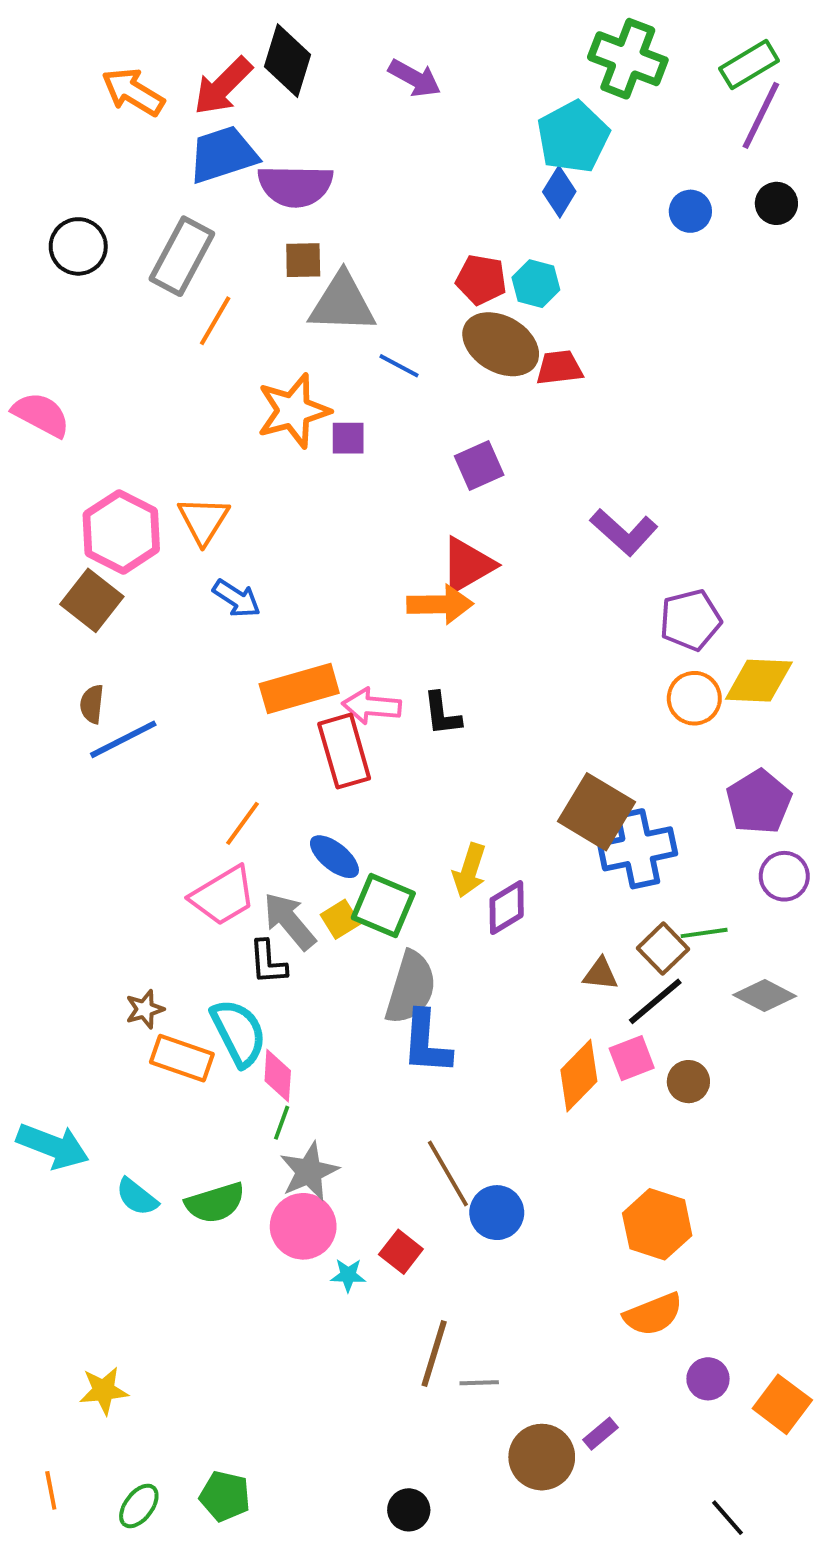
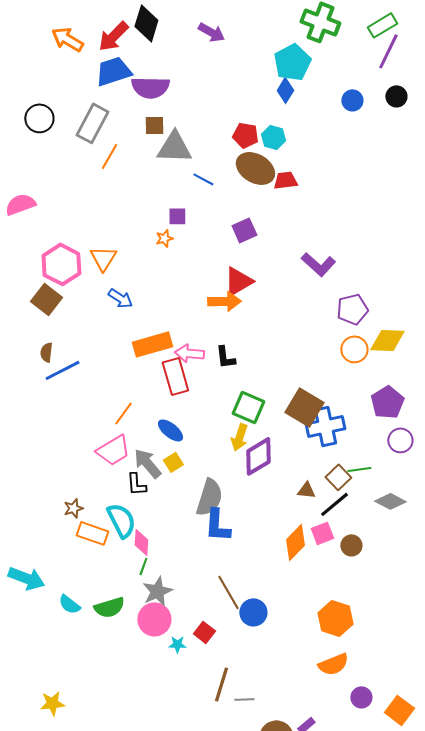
orange star: (293, 411) -> (164, 238), moved, size x0.5
pink semicircle: (41, 415) -> (20, 204), turned -48
green square: (383, 906) -> (248, 407), moved
purple diamond: (507, 907) -> (258, 456), size x1.4

